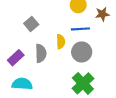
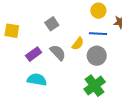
yellow semicircle: (61, 42) -> (78, 44), turned 32
gray semicircle: (41, 53) -> (58, 53), turned -48

